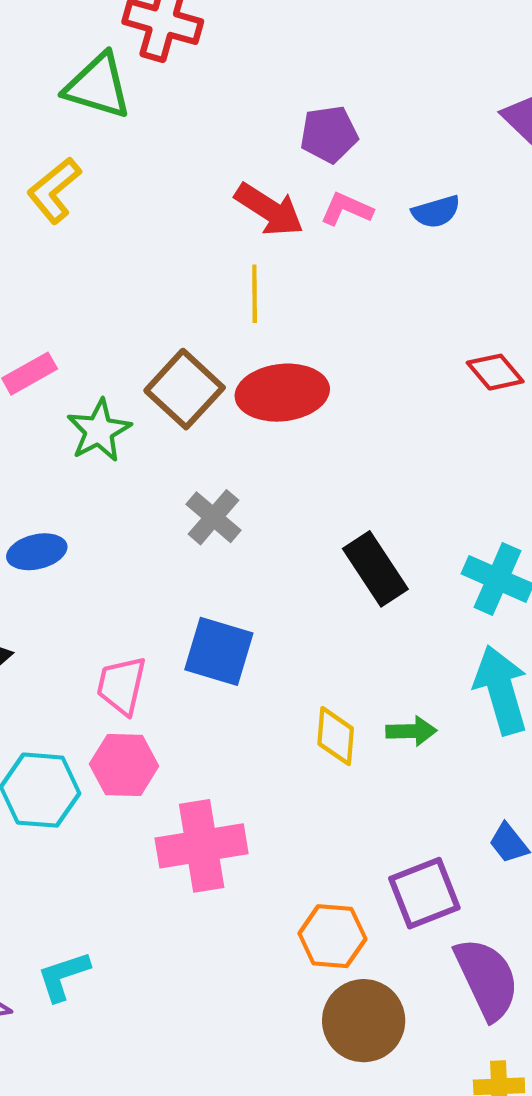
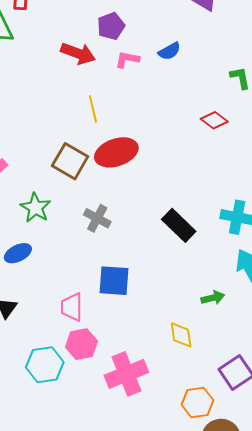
red arrow: (269, 210) -> (78, 53), moved
green star: (99, 431) -> (35, 208), moved
yellow diamond: (336, 736) -> (181, 335), moved

